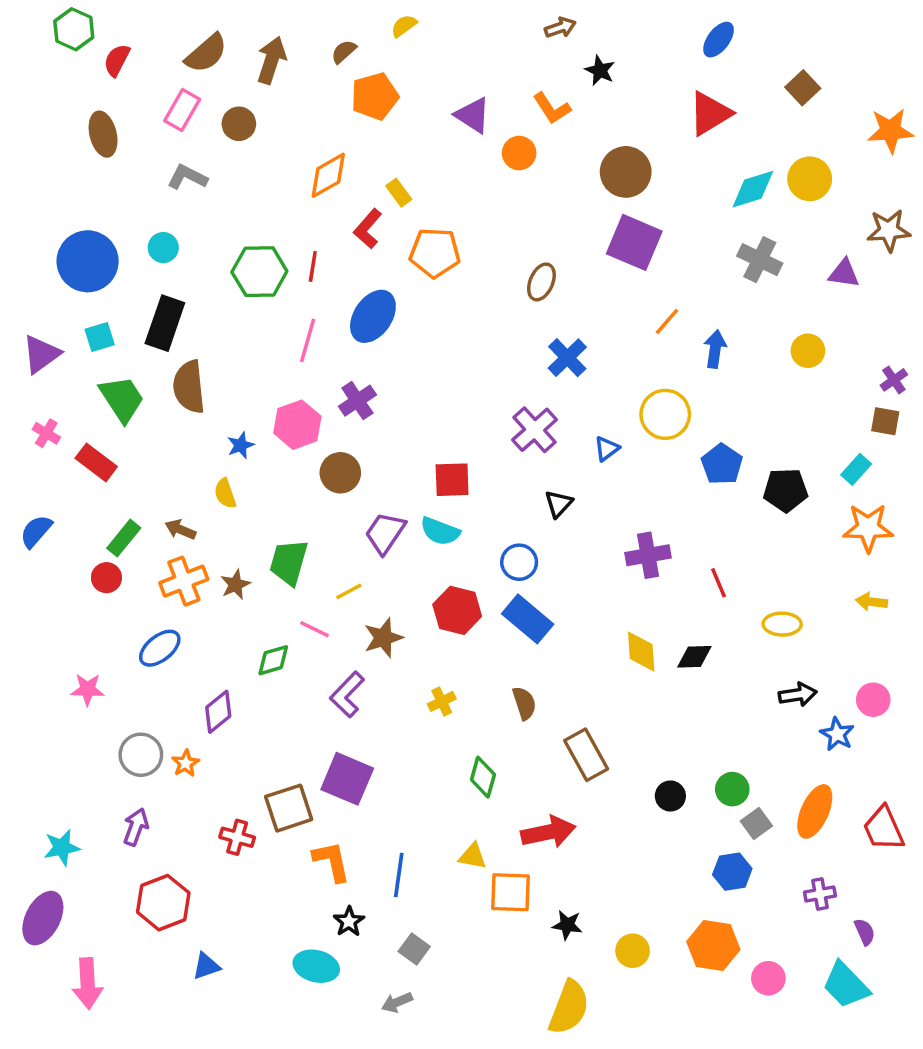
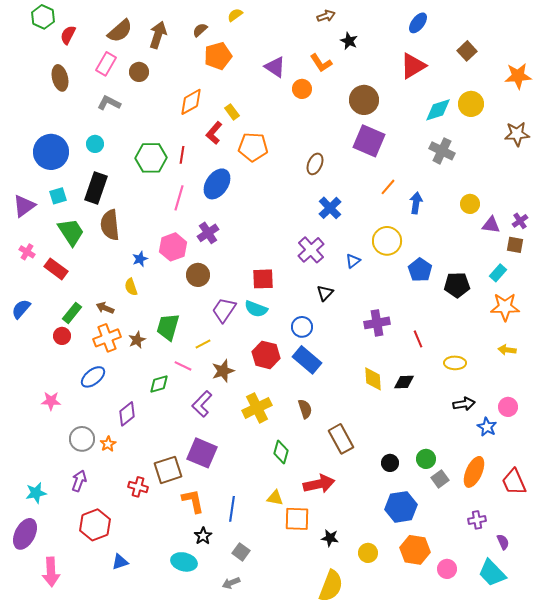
purple triangle: (844, 273) -> (491, 225), moved
yellow cross: (442, 701) -> (257, 408), size x1.8
blue hexagon: (732, 872) -> (401, 507), moved, size x1.4

